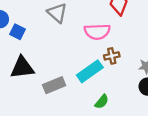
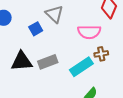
blue square: (18, 32) -> (36, 29), moved, turned 32
gray rectangle: (54, 85) -> (48, 62), moved

